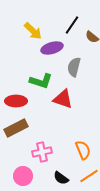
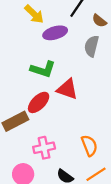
gray semicircle: (74, 67) -> (92, 46), moved
red ellipse: (16, 101) -> (39, 102), moved, turned -45

